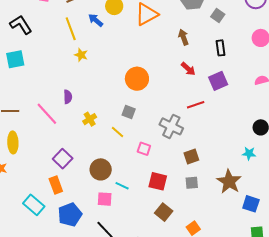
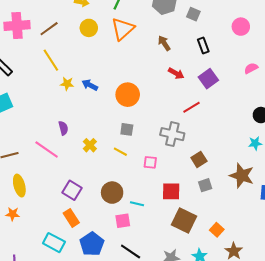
blue arrow: (96, 20) -> (90, 85), moved
brown square: (164, 212) -> (184, 220), size x1.4

